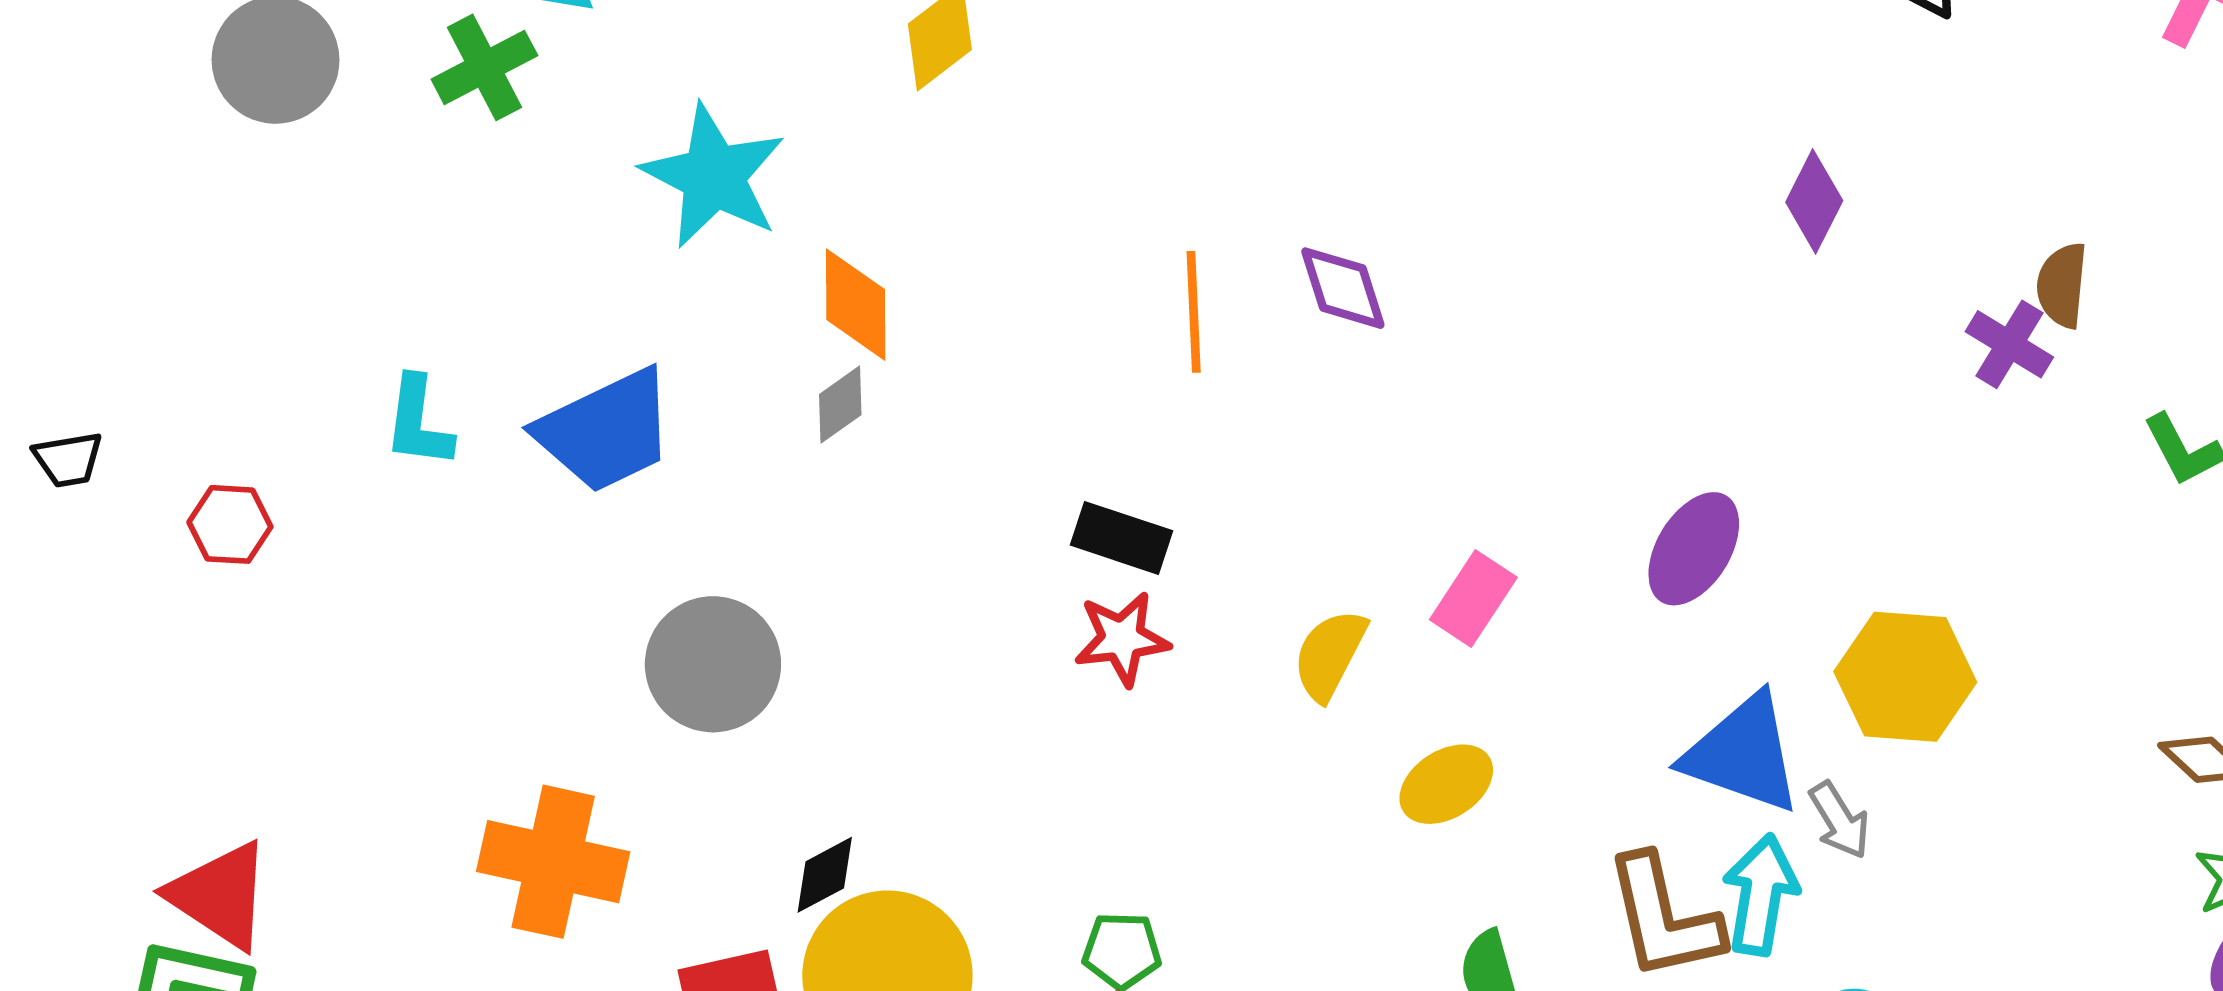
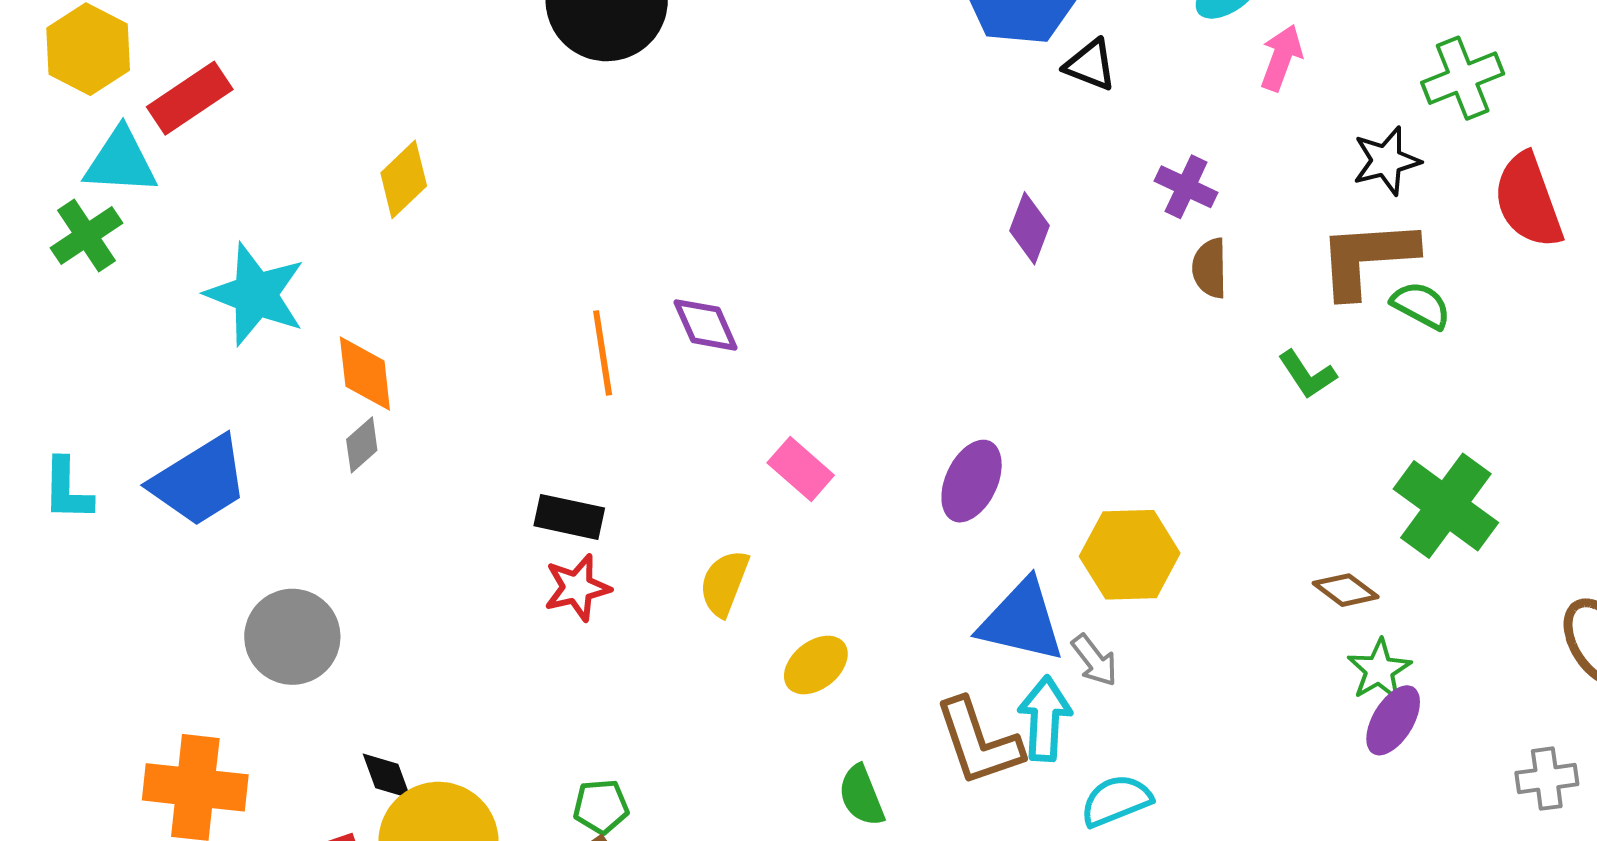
purple cross: (2009, 344) -> (1186, 187), moved
pink rectangle: (1473, 599) -> (801, 469), moved, turned -76
black diamond: (825, 875) -> (387, 776), turned -76

